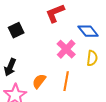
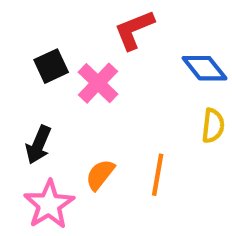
pink cross: (66, 49) -> (98, 83), moved

